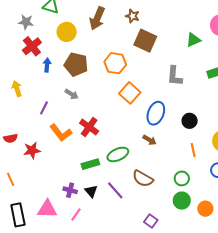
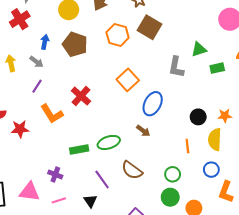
green triangle: (193, 40) -> (199, 49), moved
red cross: (32, 46) -> (20, 19), moved
orange hexagon: (115, 63) -> (118, 35), moved
gray arrow: (72, 94) -> (36, 62), moved
black circle: (190, 121) -> (198, 117), moved
red cross: (89, 127) -> (81, 96), moved
black triangle: (91, 191) -> (90, 201), moved
pink line: (76, 215) -> (59, 200), turned 32

